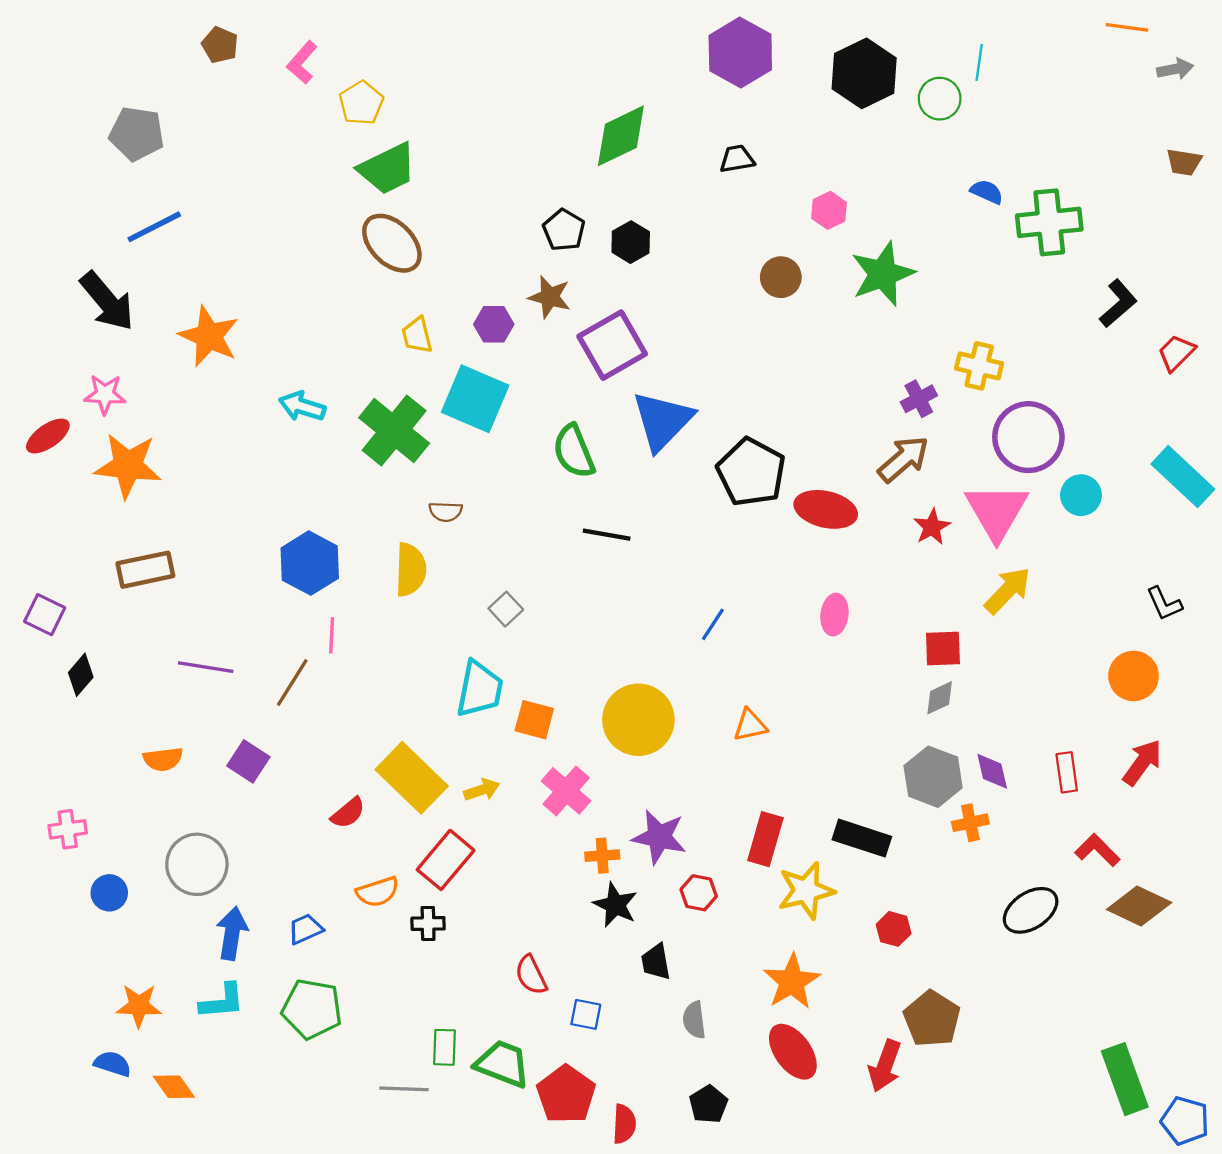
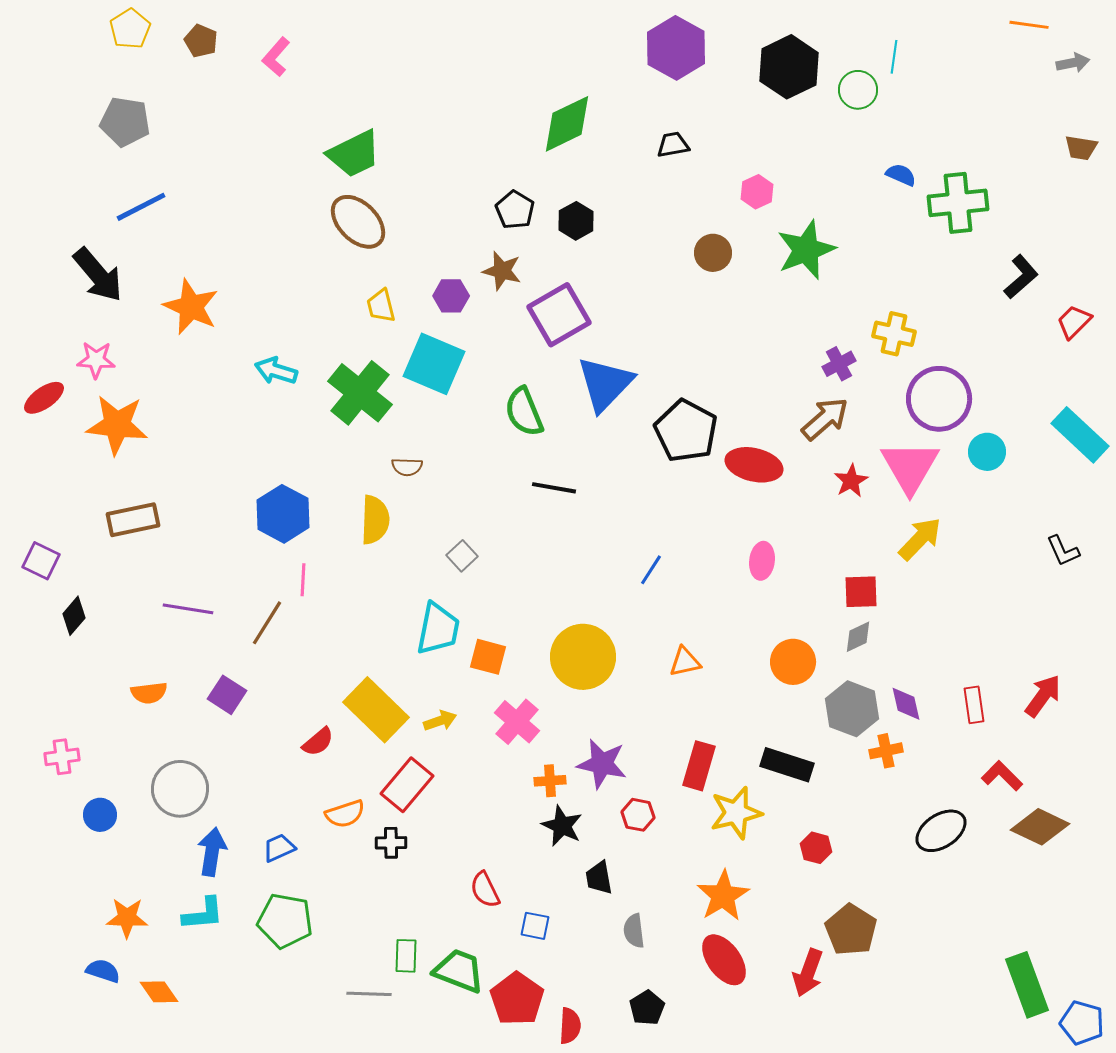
yellow pentagon: (361, 103) -> (130, 29), moved
orange circle: (1134, 676) -> (793, 662), moved

